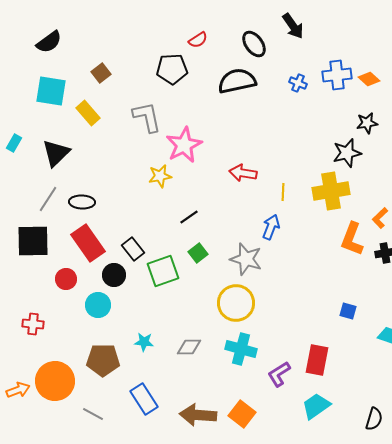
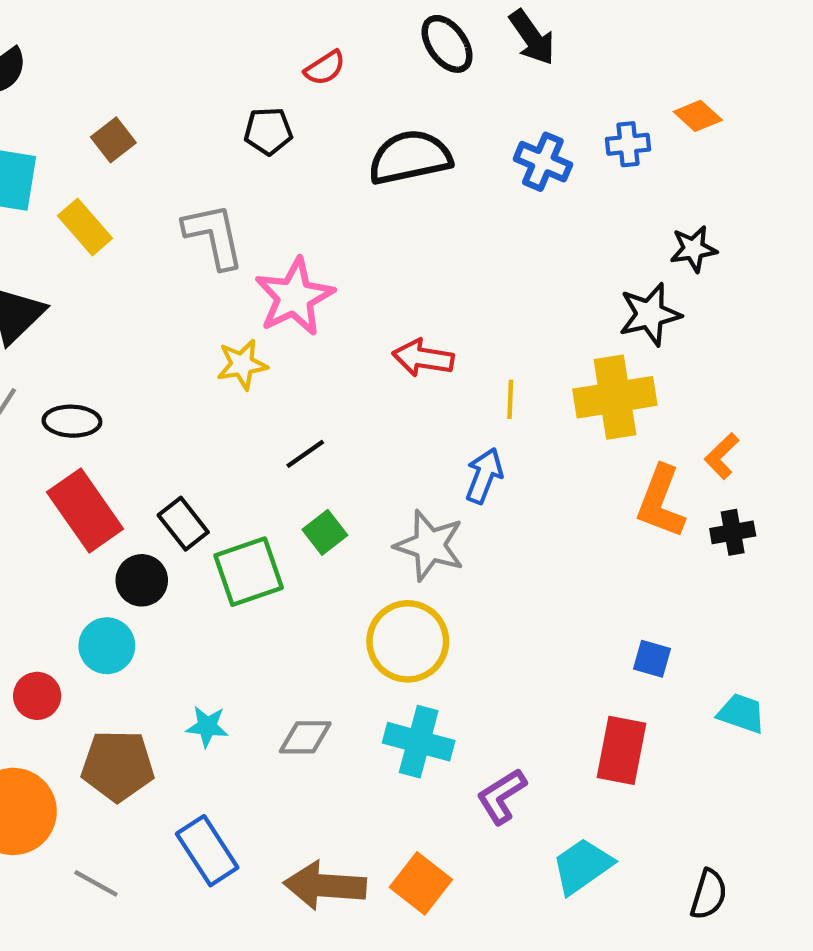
black ellipse: (254, 44) -> (447, 44), moved
black pentagon: (172, 69) -> (268, 131), size x0.7
blue cross: (337, 75) -> (628, 144), size x0.7
orange diamond: (369, 79) -> (698, 116), moved
blue cross: (298, 83) -> (543, 162), size x1.4
red circle: (66, 279) -> (37, 696), moved
red rectangle: (317, 360) -> (621, 750), moved

